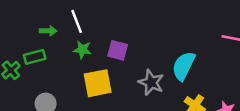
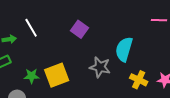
green star: (82, 50) -> (32, 76), moved
purple square: (118, 50) -> (80, 29), moved, turned 30

